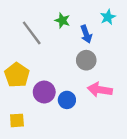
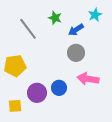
blue arrow: (86, 34) -> (76, 30), turned 77
yellow pentagon: (17, 75) -> (15, 66), turned 30
purple circle: (44, 92) -> (37, 93), moved

